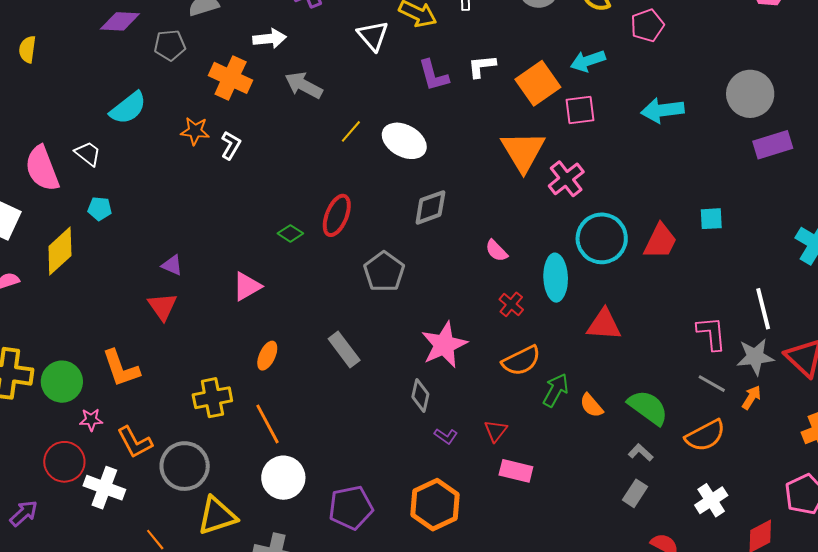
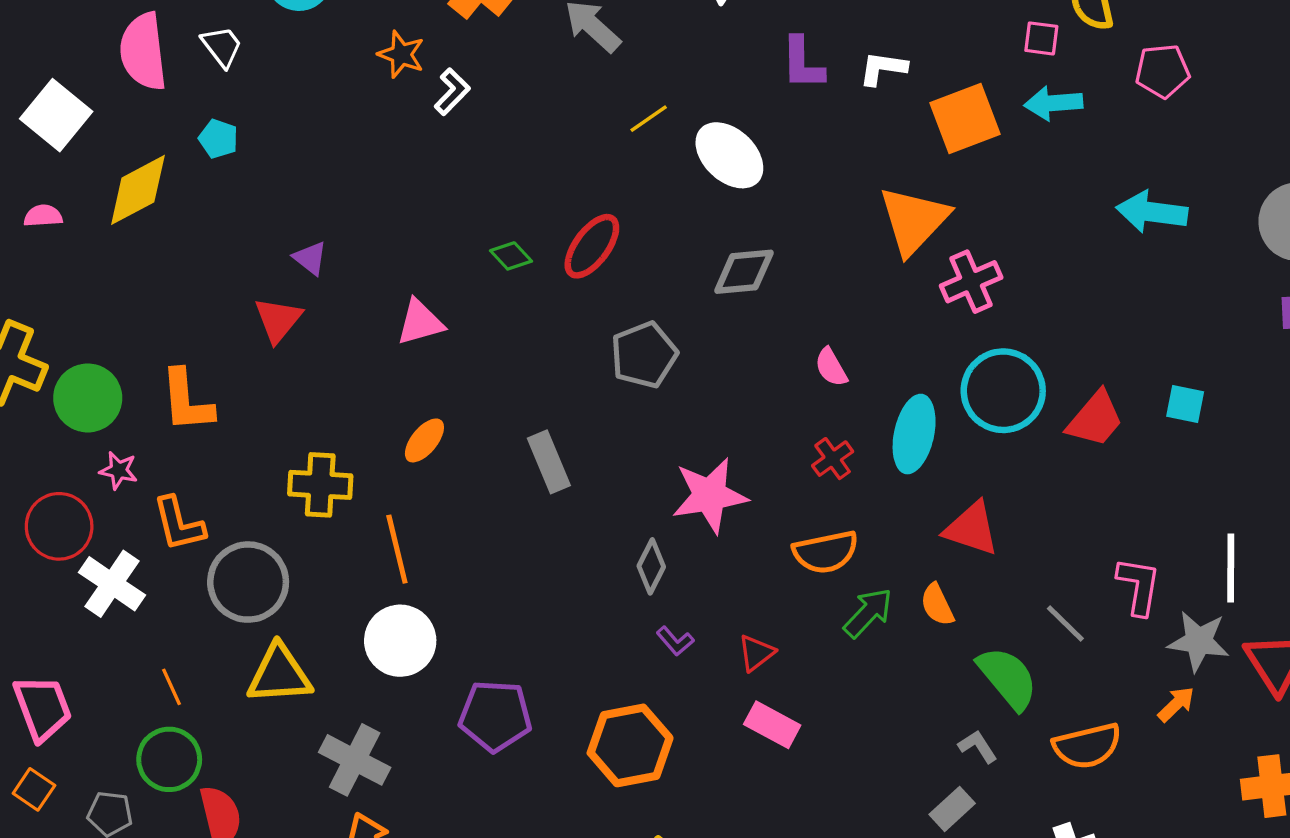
pink square: (580, 110) -> (1041, 38), moved, size x0.7
gray line: (712, 384) -> (1065, 623), moved
orange semicircle: (591, 405) -> (937, 605), moved

